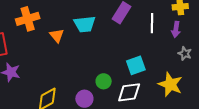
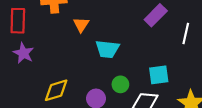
cyan trapezoid: (85, 24) -> (107, 49), moved

